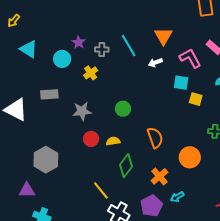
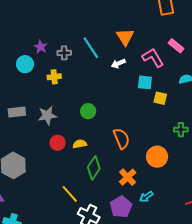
yellow cross: (91, 73) -> (54, 77), turned 32
gray rectangle: (49, 94) -> (17, 112), moved

